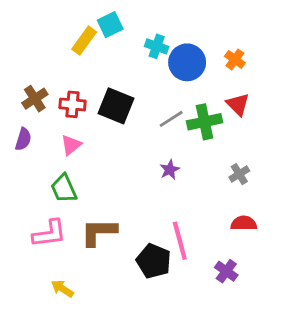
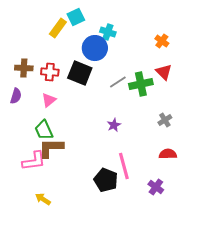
blue circle: (187, 62) -> (95, 48), moved
brown cross: (35, 99) -> (24, 68), turned 36
purple star: (170, 170) -> (114, 125), moved
brown L-shape: (99, 232) -> (51, 148), moved

